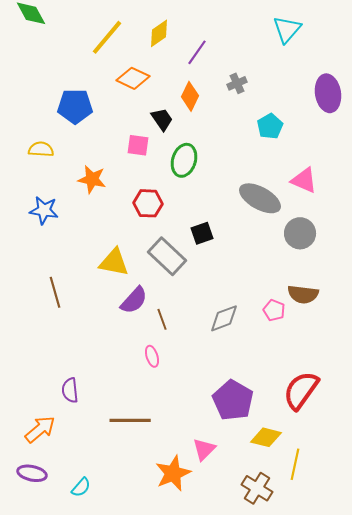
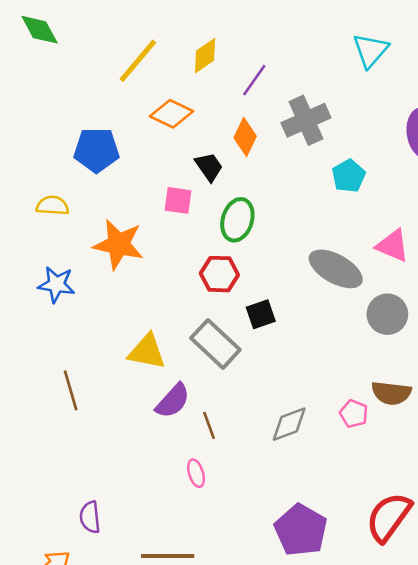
gray cross: (237, 83) -> (306, 120), size x1.8
orange star: (92, 179) -> (118, 244), size x1.4
red hexagon: (148, 203) -> (219, 274), moved

